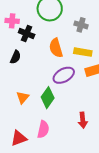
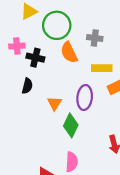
orange semicircle: (56, 48) -> (69, 52), moved
purple ellipse: (64, 75) -> (85, 98), turned -45
orange triangle: (23, 97) -> (54, 103), moved

